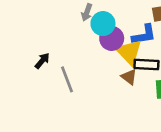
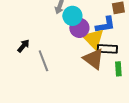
brown triangle: (129, 77) -> (93, 59), size x1.6

